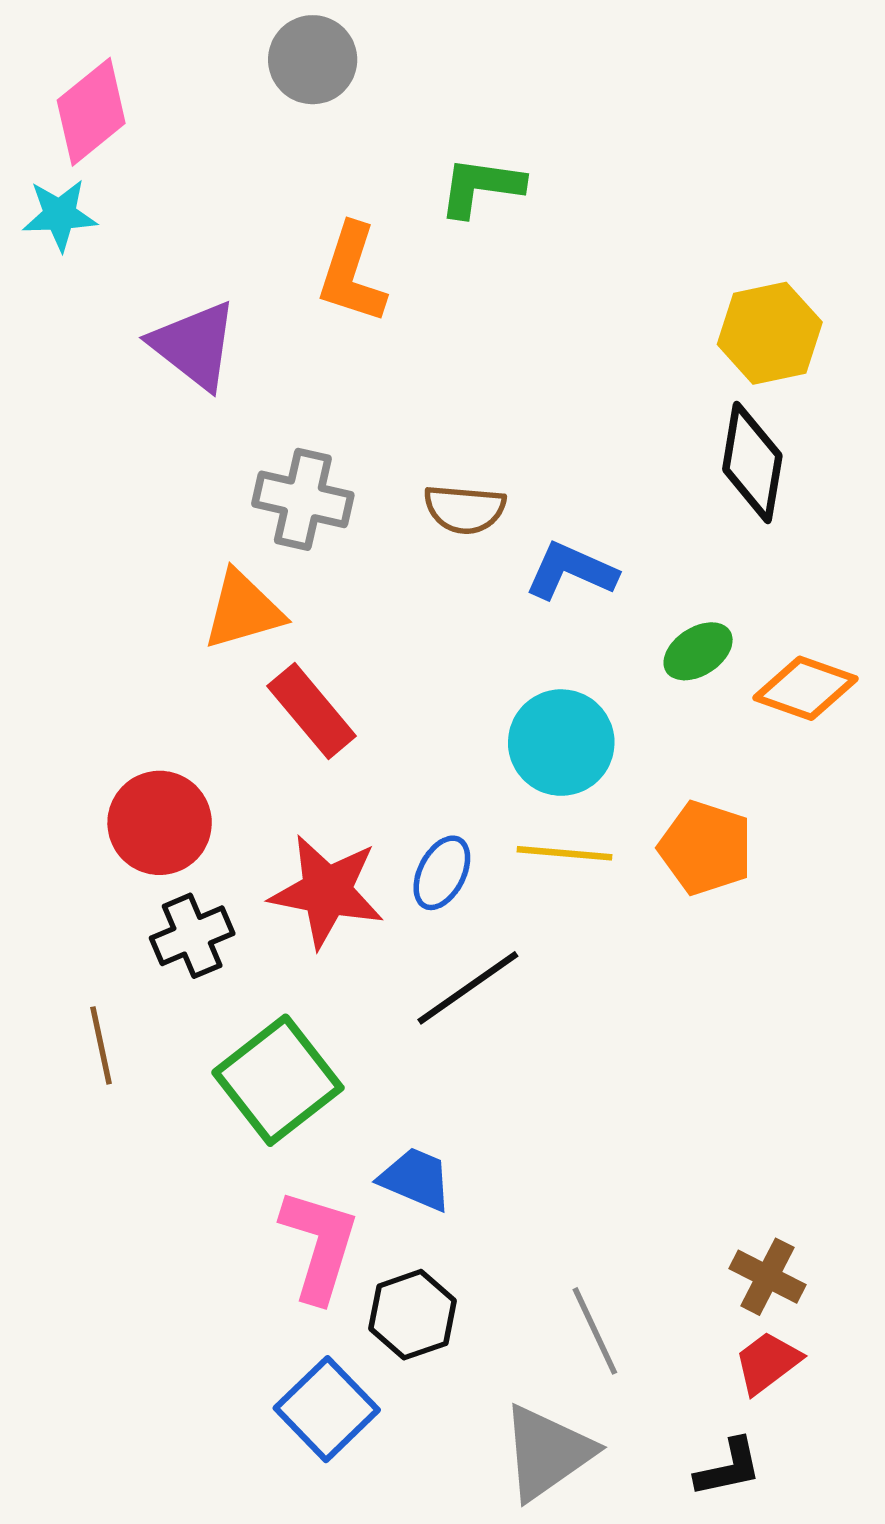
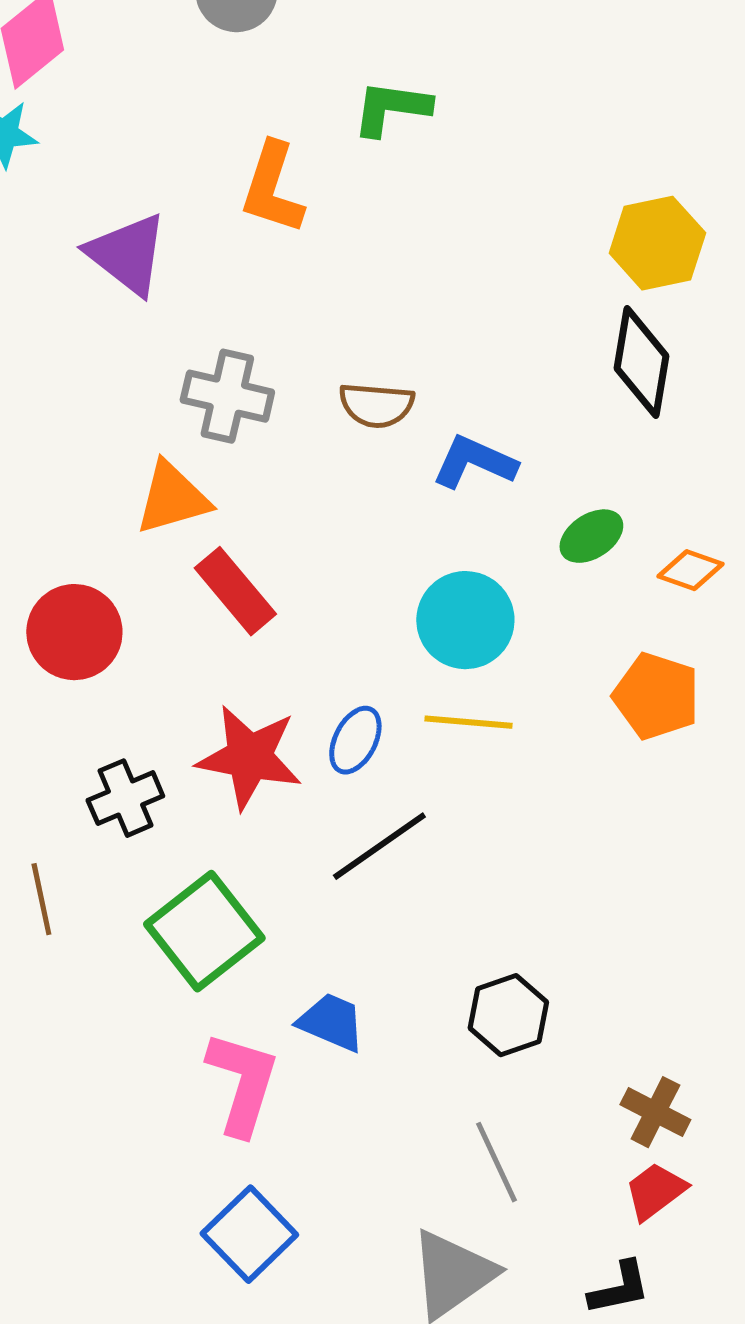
orange diamond: (806, 688) -> (690, 570), size x0.7
red circle: (160, 823) -> (74, 632), moved
orange pentagon: (706, 848) -> (656, 696), moved
black hexagon: (413, 1315) -> (508, 1015), moved

